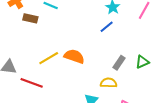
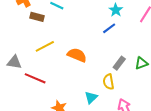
yellow line: (49, 58) -> (45, 46), moved
yellow semicircle: (109, 83) -> (108, 82), turned -105

